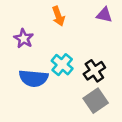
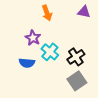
purple star: (24, 39) -> (33, 38), moved
blue semicircle: (34, 78) -> (27, 63), size x0.7

